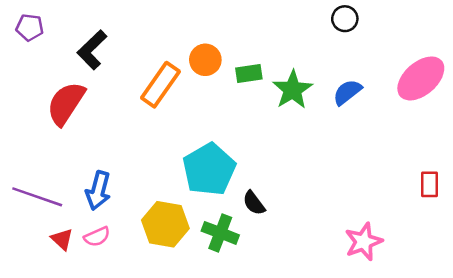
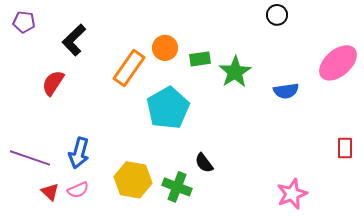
blue semicircle: (347, 92) -> (286, 91), moved, turned -150
red semicircle: (66, 103) -> (53, 83), size x0.7
cyan pentagon: (209, 169) -> (168, 108), moved

